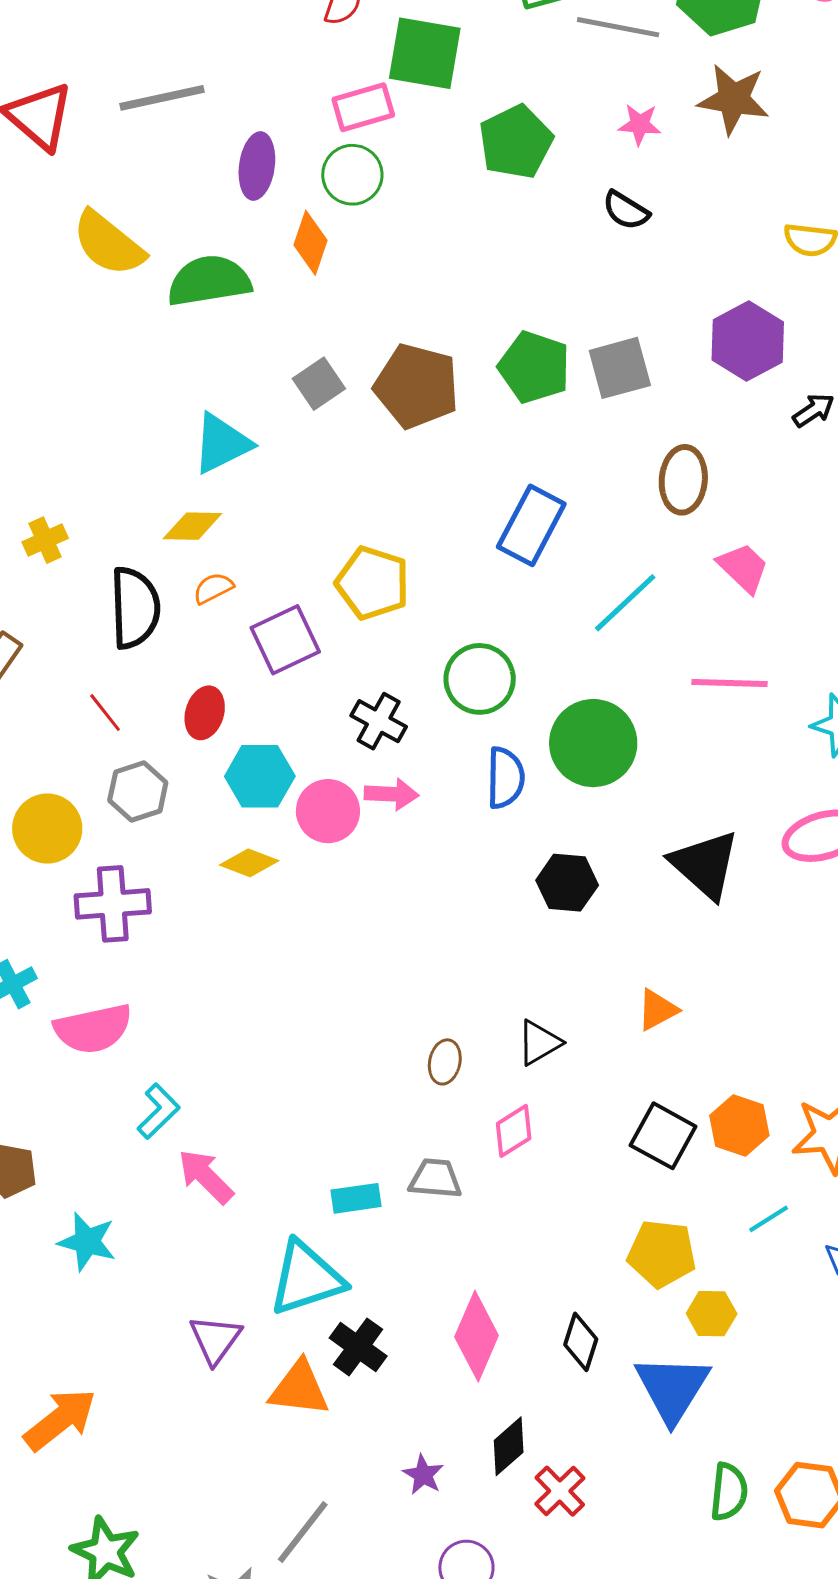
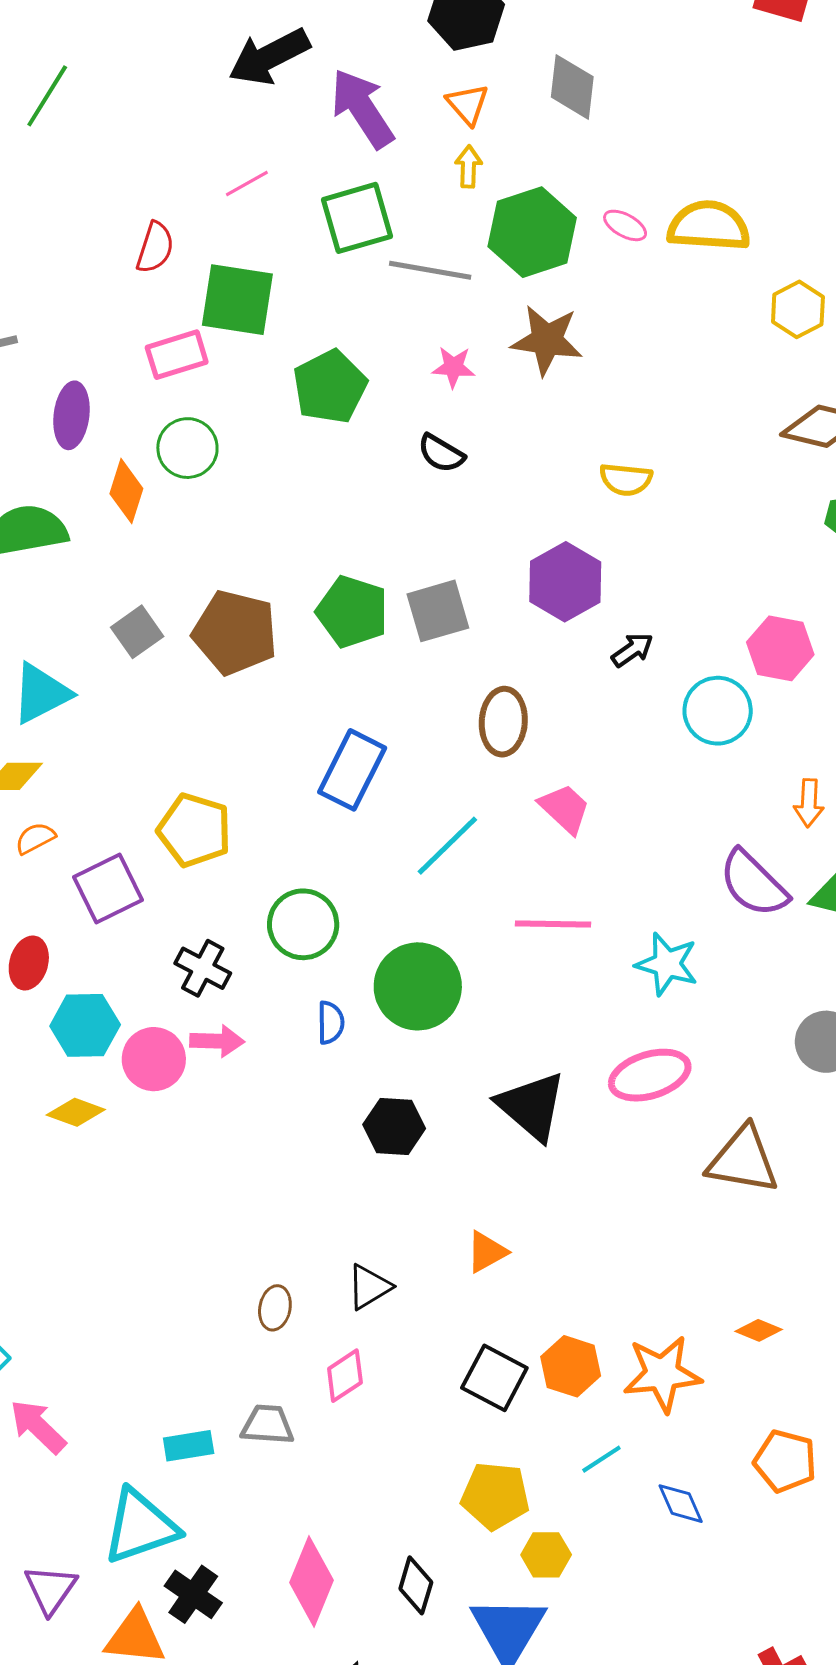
green circle: (352, 175) -> (187, 448), moved
blue semicircle: (505, 778) -> (331, 1023), size x0.7

